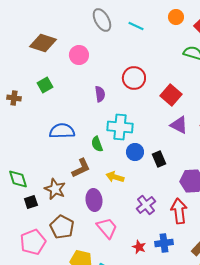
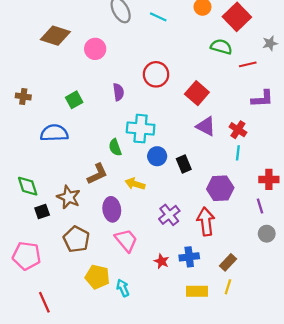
green square: (45, 85) -> (74, 100), moved
blue semicircle: (62, 131) -> (54, 133), moved
pink pentagon: (33, 242) -> (27, 256), moved, turned 30

